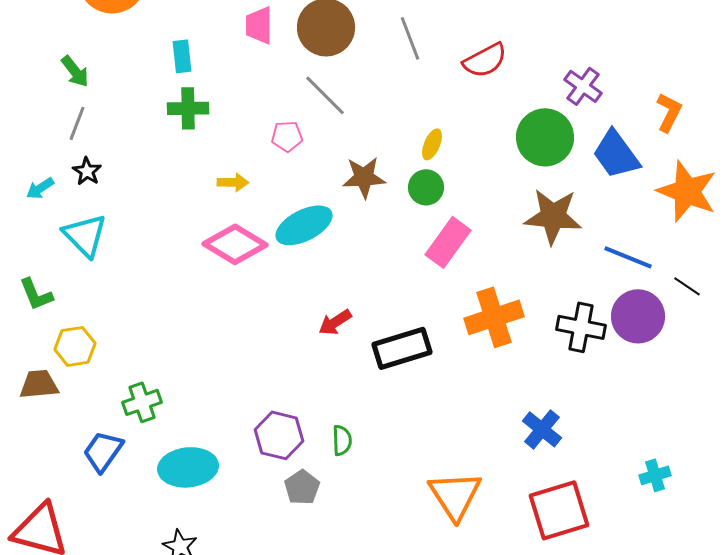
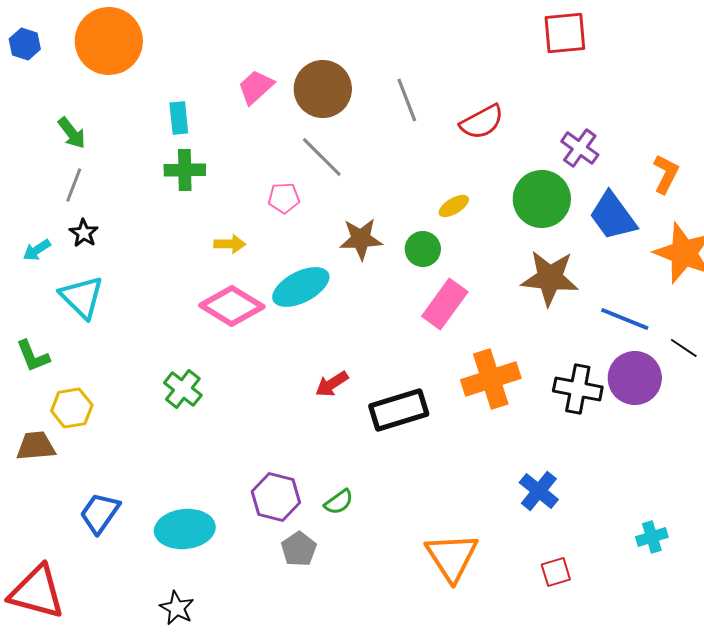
pink trapezoid: (259, 25) -> (256, 87), turned 48
yellow ellipse: (432, 144) -> (454, 206), moved, turned 36
green cross: (142, 402) -> (183, 389), moved, turned -33
green semicircle: (342, 440) -> (339, 502), turned 56
red square: (559, 510) -> (556, 572), size x0.5

